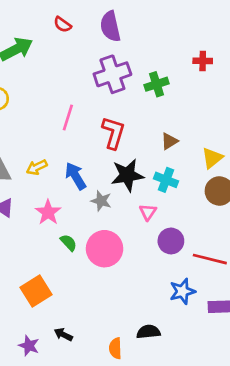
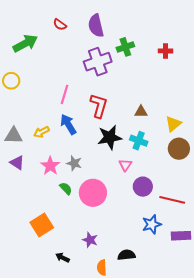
green cross: (157, 84) -> (125, 47), moved
brown triangle: (169, 141) -> (141, 112), turned 32
blue arrow: (75, 176) -> (68, 124), moved
gray star: (101, 201) -> (74, 163), moved
purple star: (29, 346) -> (90, 240), moved

